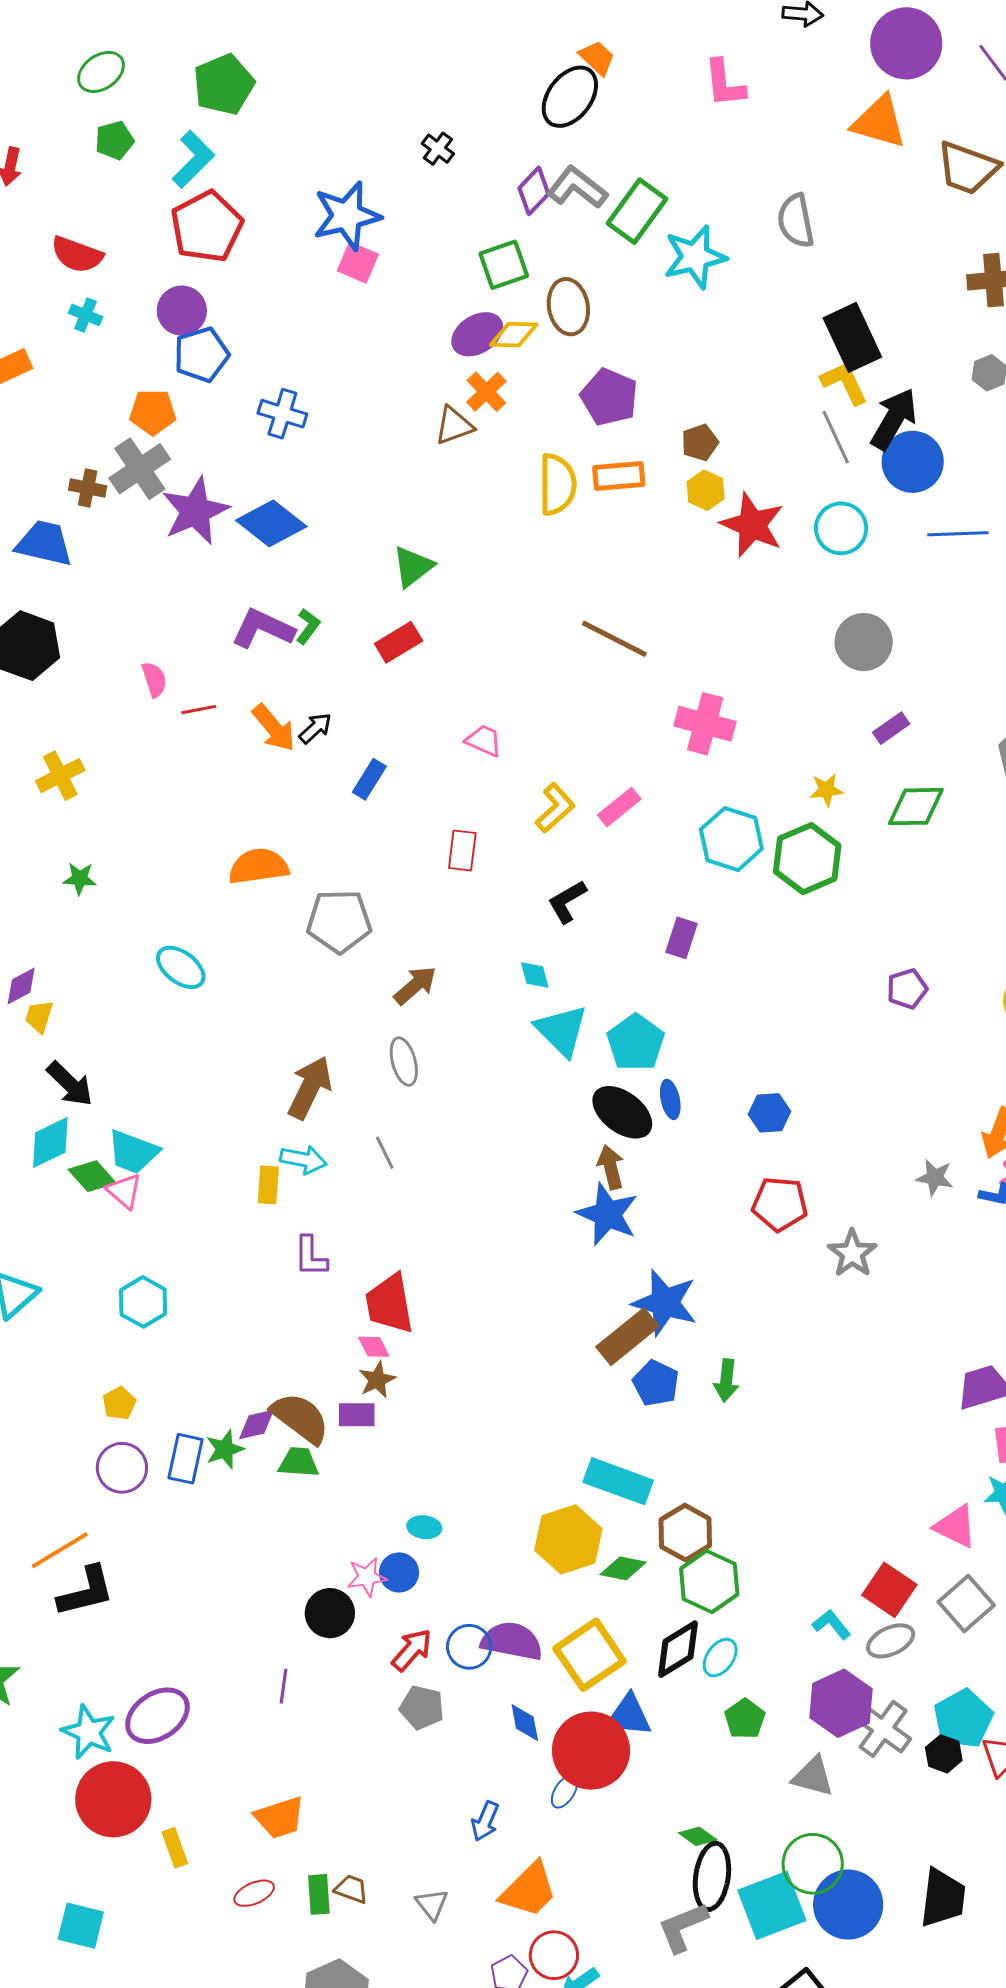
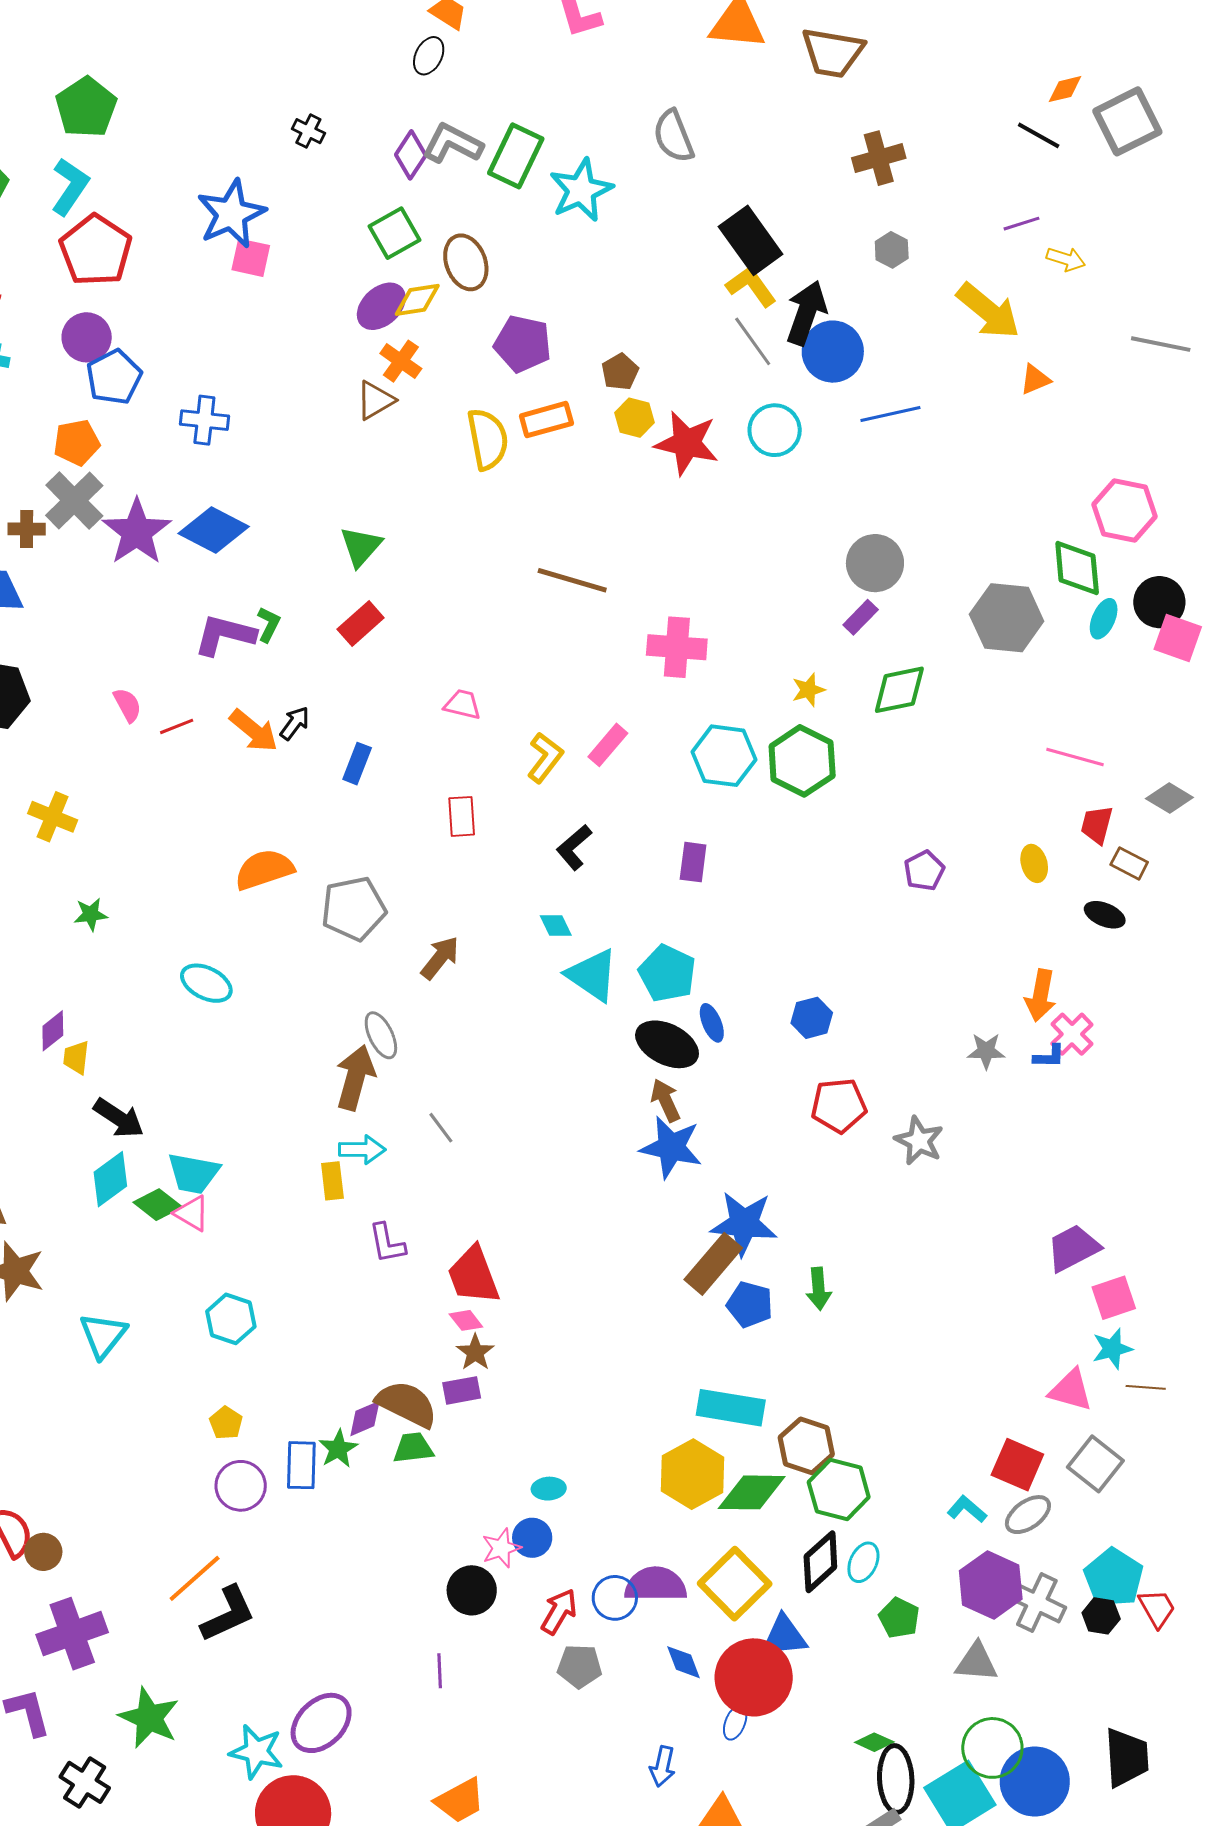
black ellipse: (570, 97) -> (429, 56), size x0.6
gray circle: (864, 642) -> (875, 563), moved
yellow cross: (60, 776) -> (53, 817), turned -30
gray ellipse: (404, 1062) -> (381, 1035), moved
green diamond: (623, 1568) -> (752, 1492), size x1.5

